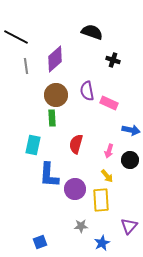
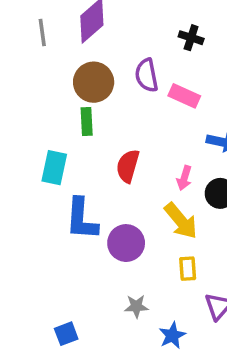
black cross: (113, 60) -> (191, 38), moved
yellow arrow: (107, 176) -> (181, 221), size x1.6
yellow rectangle: (101, 200) -> (188, 269), moved, size x0.6

